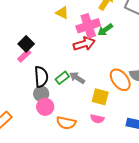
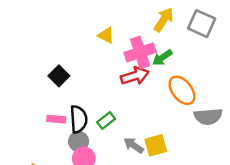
pink rectangle: (24, 56) -> (56, 119), moved, turned 48
gray arrow: (77, 78) -> (134, 145), moved
orange ellipse: (120, 80) -> (182, 90), moved
yellow square: (100, 97) -> (156, 145), turned -30

